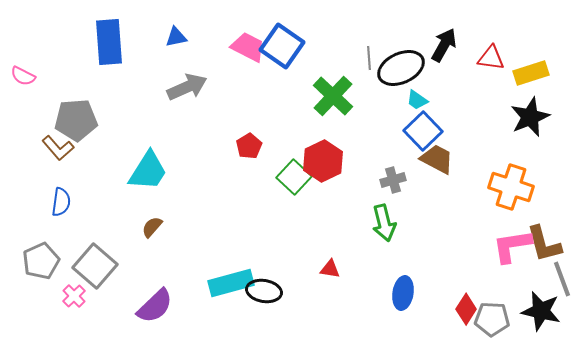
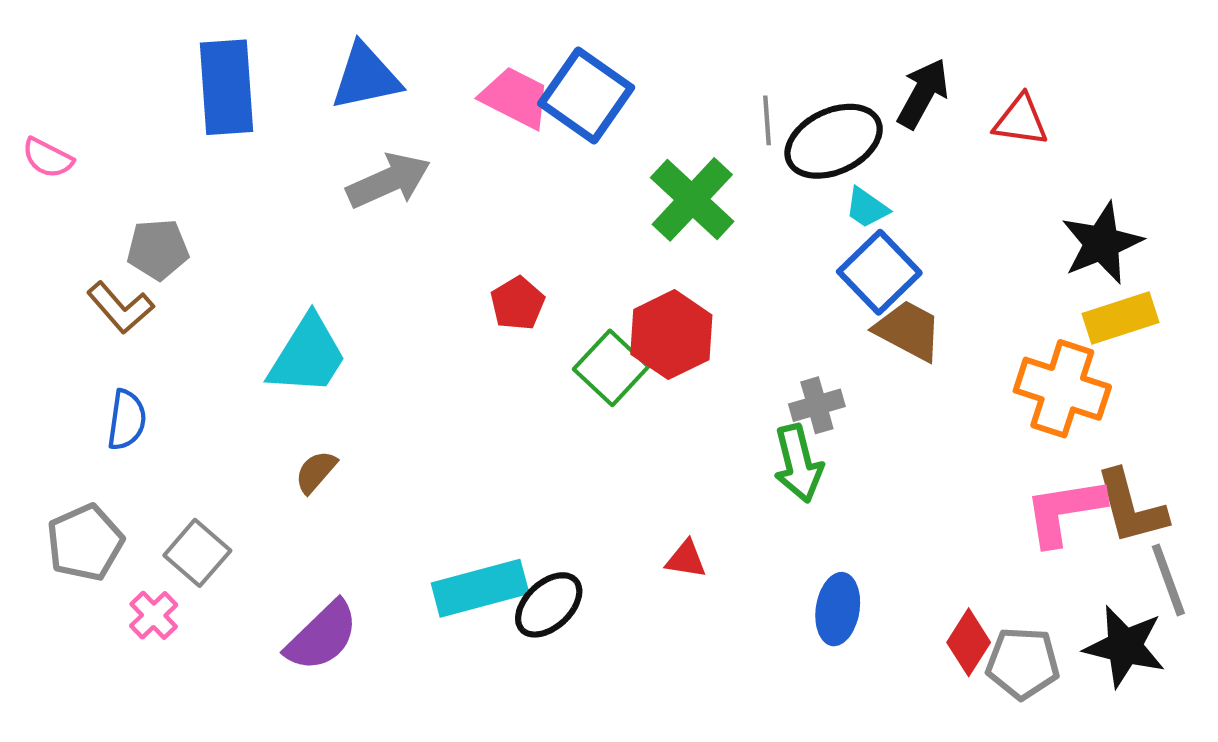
blue triangle: (176, 37) -> (366, 77), size x1.6
yellow rectangle: (531, 73) -> (1120, 318), moved
gray pentagon: (76, 120) -> (158, 249), size x0.7
gray cross: (393, 180) -> (817, 405), moved
gray square: (95, 266) -> (197, 553), size x0.7
black ellipse: (264, 291) -> (549, 605), turned -52

